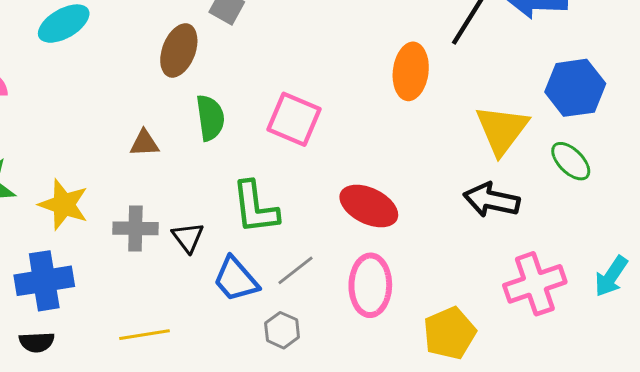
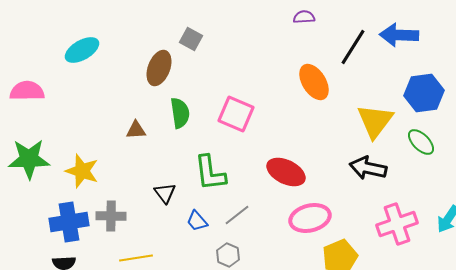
orange ellipse: (411, 71) -> (314, 82), turned -39
gray cross: (135, 228) -> (111, 216), moved
blue trapezoid: (236, 279) -> (197, 221), size x0.7
pink ellipse: (370, 285) -> (310, 218), moved, turned 75

